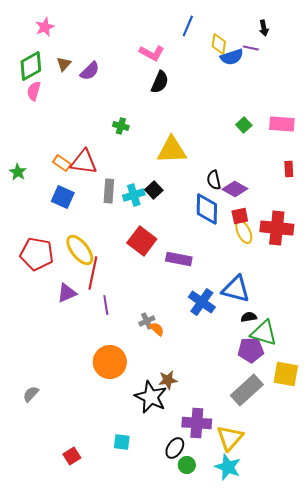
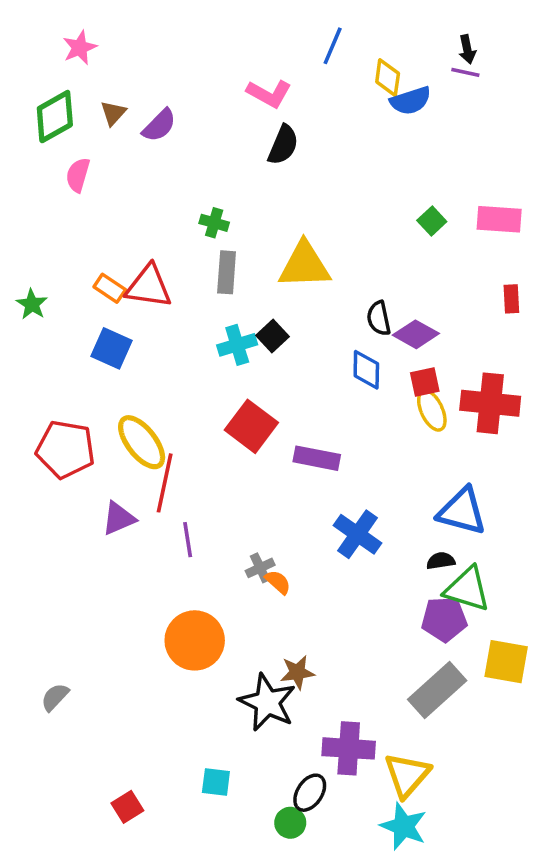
purple line: (251, 48) -> (465, 72), moved
pink semicircle: (34, 91) -> (78, 175), moved
gray rectangle: (109, 191) -> (227, 272), moved
blue diamond: (207, 209) -> (366, 370), size x0.7
blue triangle: (236, 289) -> (462, 511), moved
green circle: (187, 465) -> (290, 823), moved

